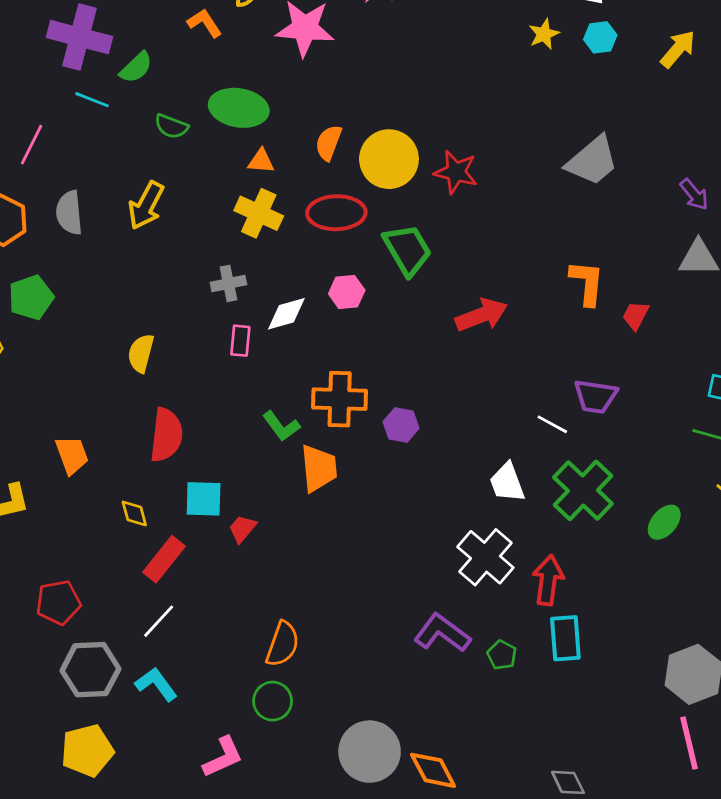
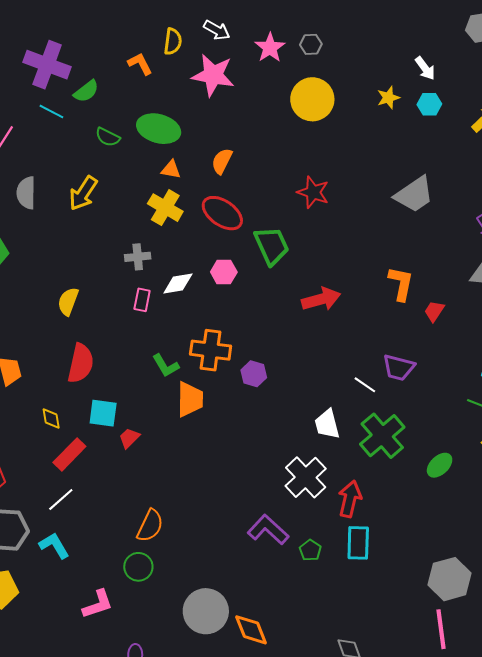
yellow circle: (389, 159) -> (312, 99), moved
red ellipse: (336, 213) -> (222, 213), turned 30

